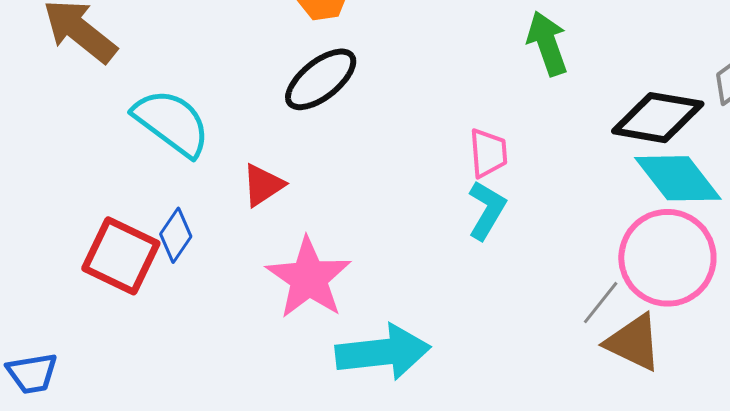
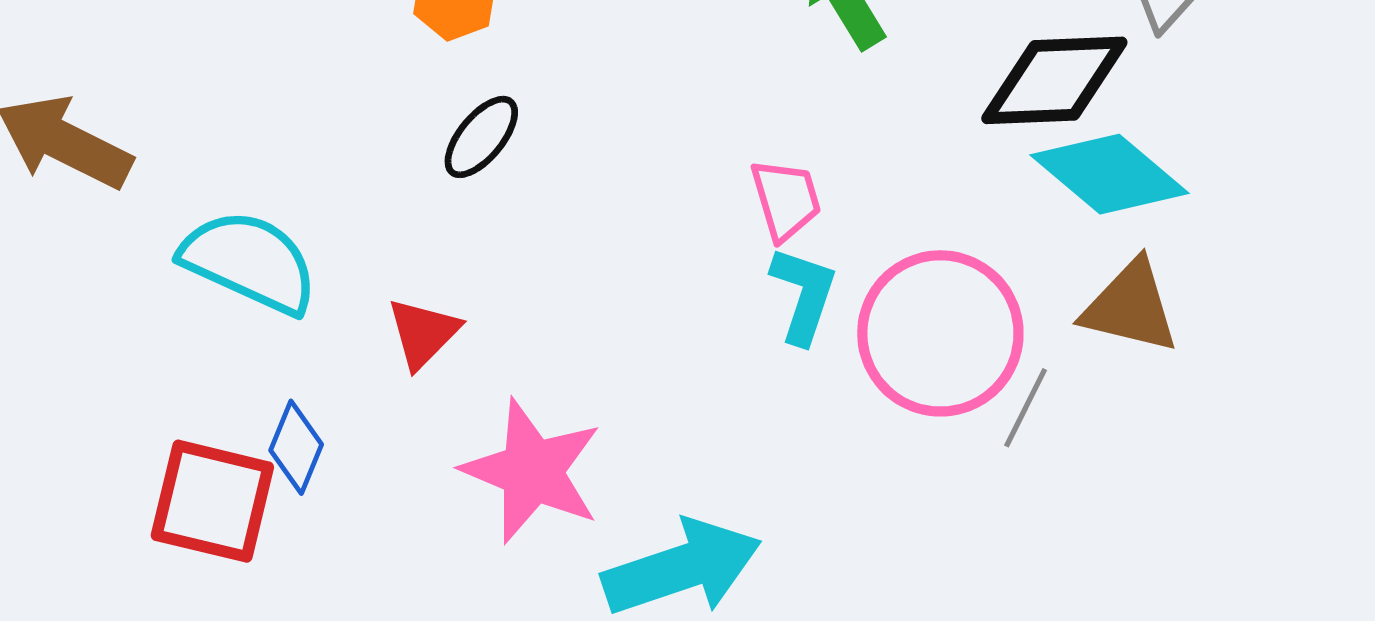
black ellipse: (321, 79) -> (481, 137), size x0.7
pink circle: (667, 258) -> (940, 333), moved
brown triangle: (634, 342) -> (1130, 307), moved

